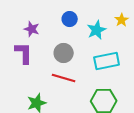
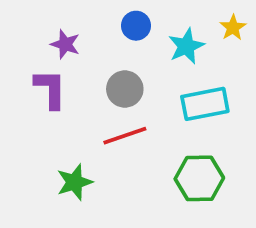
red line: (64, 78) -> (125, 136), turned -35

